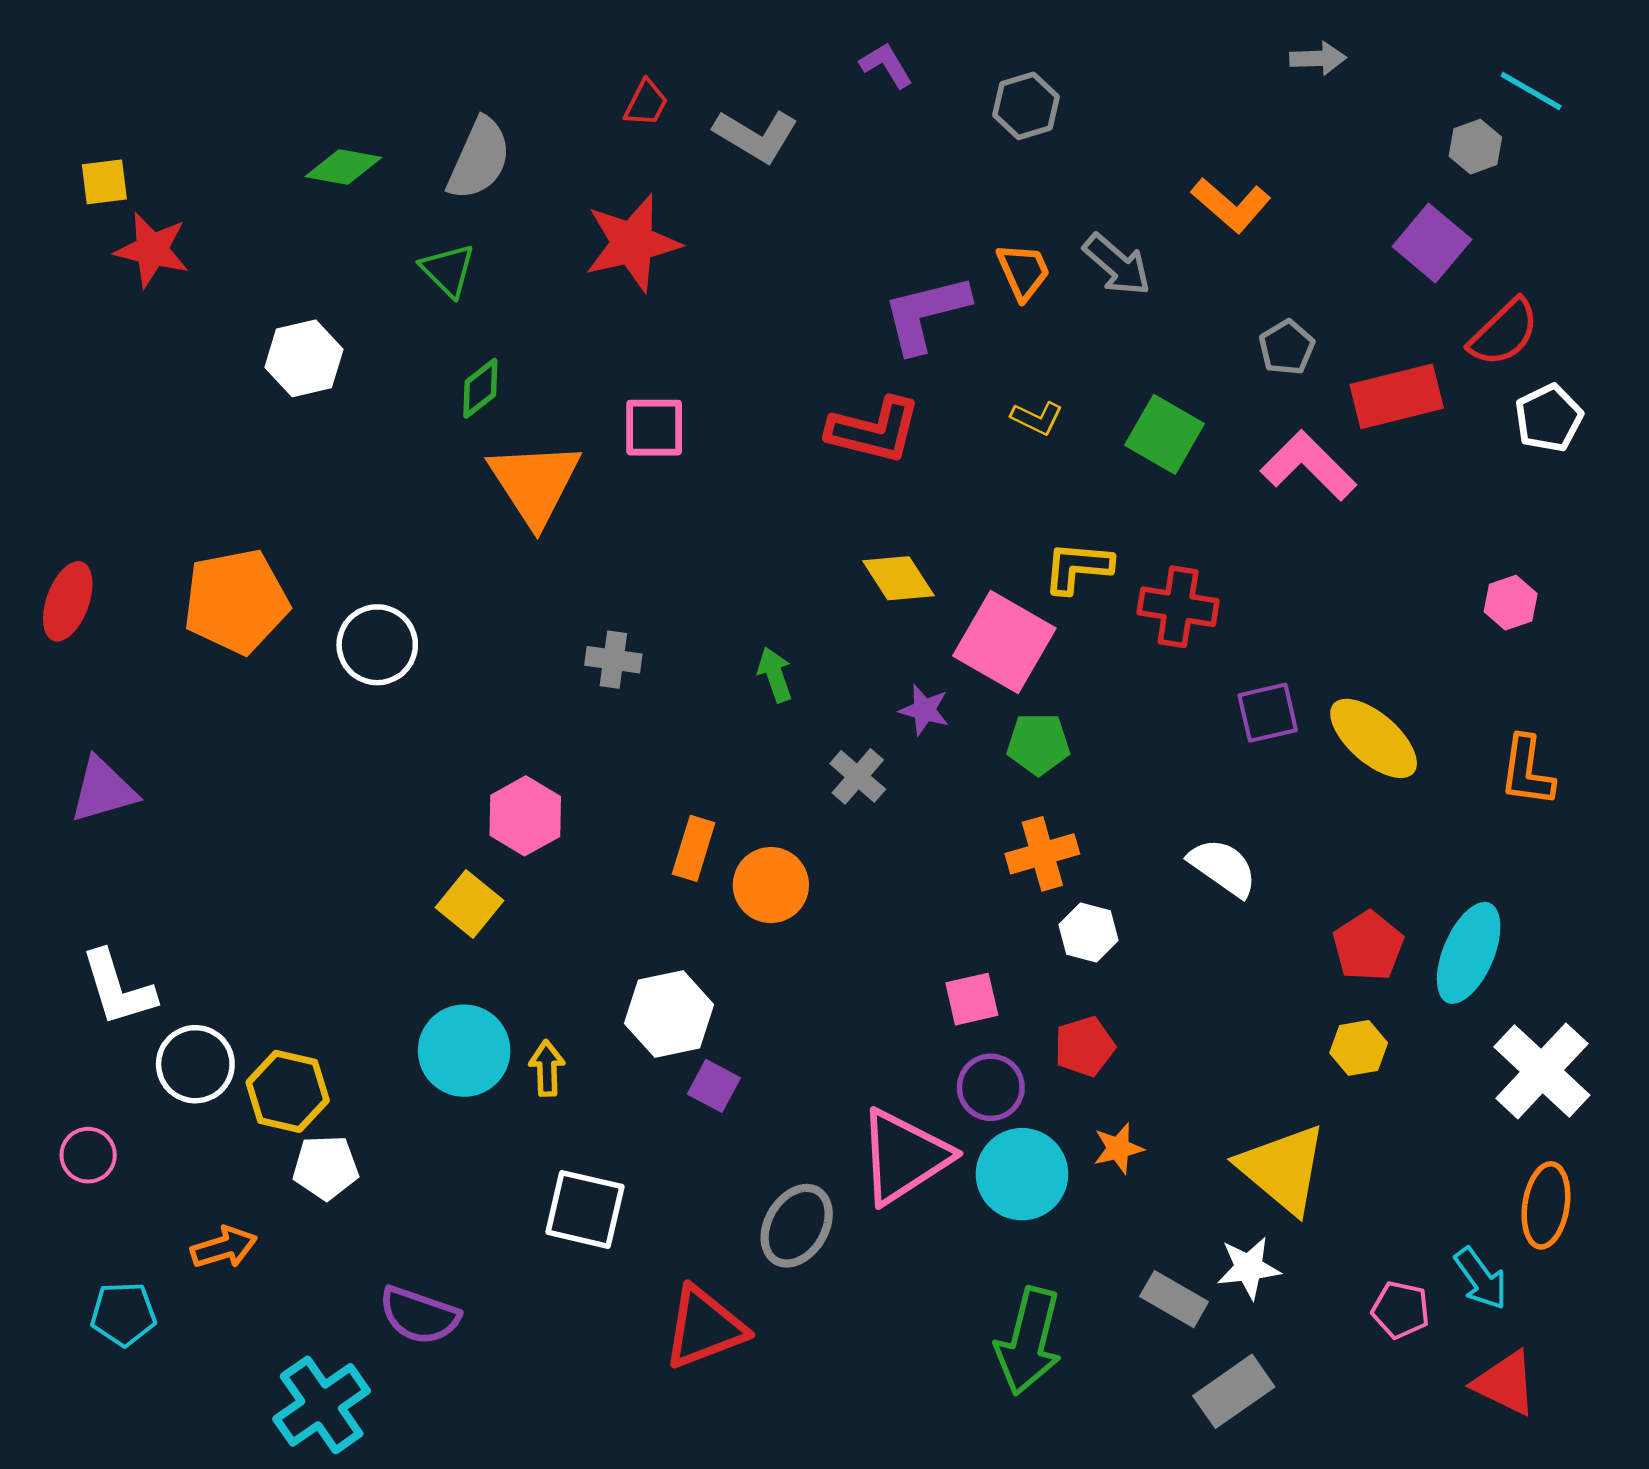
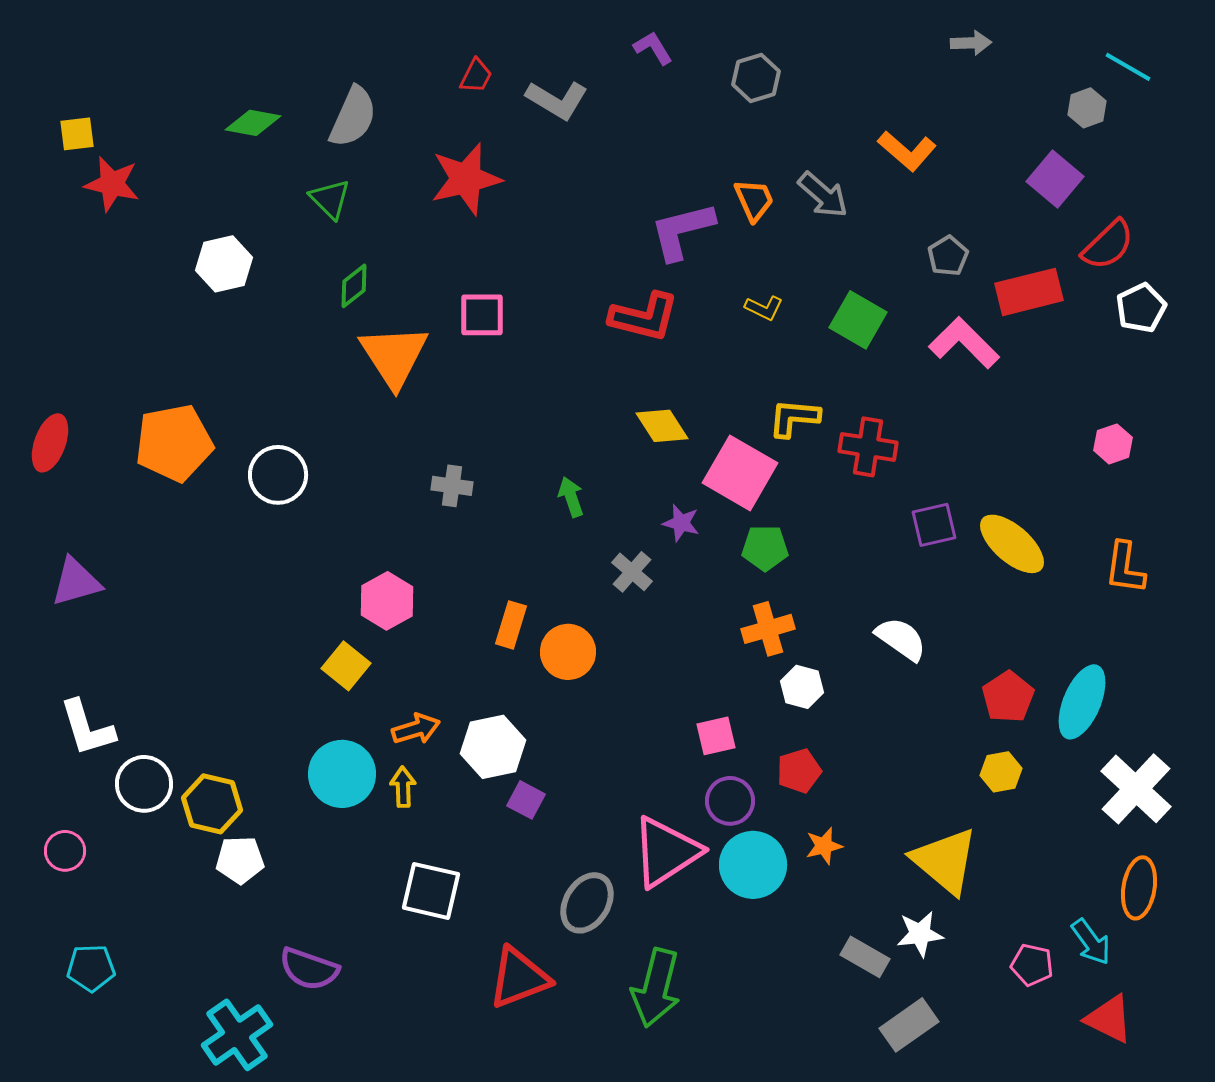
orange arrow: (224, 1247) -> (416, 729), moved
green arrow: (1029, 1341) -> (656, 988), moved

